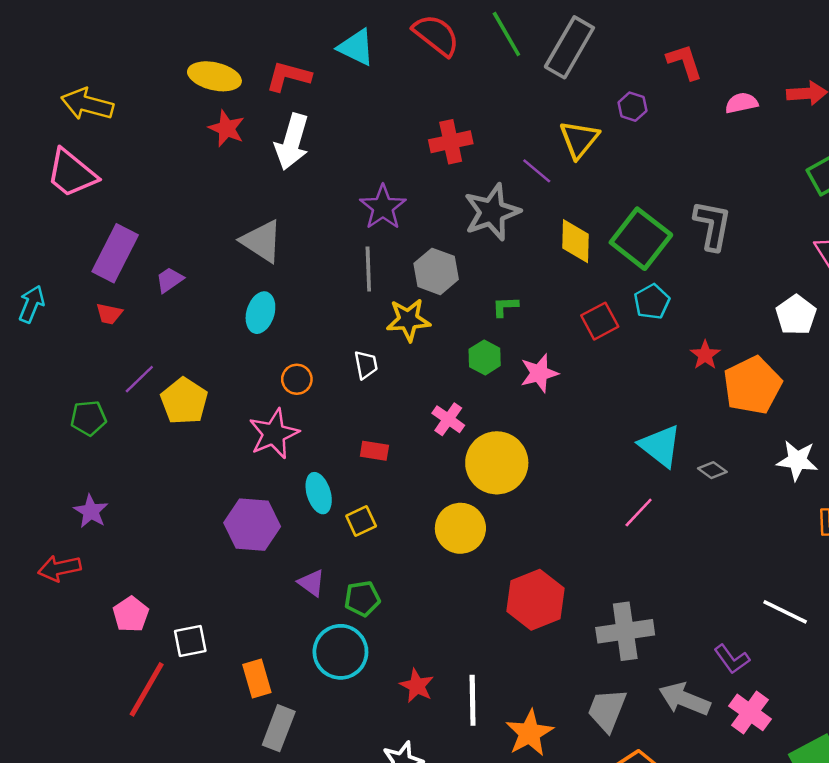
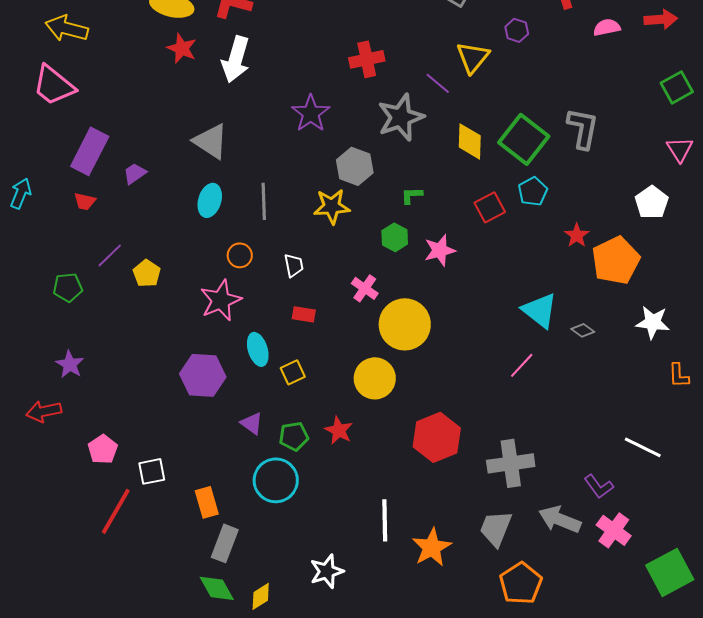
gray line: (368, 269) -> (264, 201), moved
white trapezoid: (366, 365) -> (294, 265), moved
yellow pentagon: (184, 401) -> (147, 273), size x0.7
red star: (417, 686) -> (339, 430), moved

